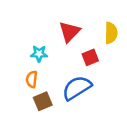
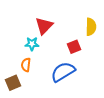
red triangle: (70, 32) -> (44, 26), moved
brown square: (43, 101) -> (13, 83), moved

